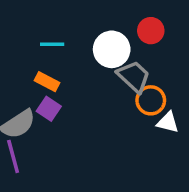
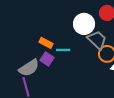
cyan line: (52, 44) -> (63, 50), moved

